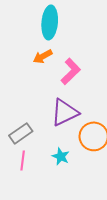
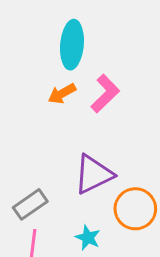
pink L-shape: (71, 71) -> (105, 94), moved

